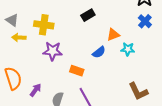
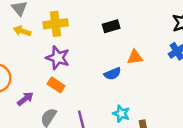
yellow cross: (44, 25) -> (56, 24), turned -30
cyan star: (128, 49) -> (121, 114), moved
orange rectangle: (77, 71) -> (56, 85), moved

